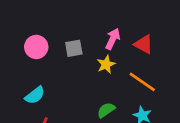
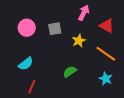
pink arrow: (113, 39) -> (84, 13), moved
green semicircle: (106, 110) -> (70, 72), moved

